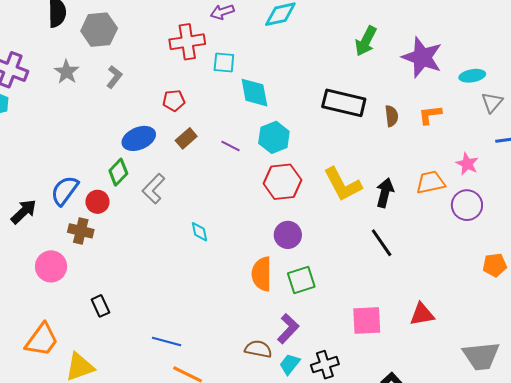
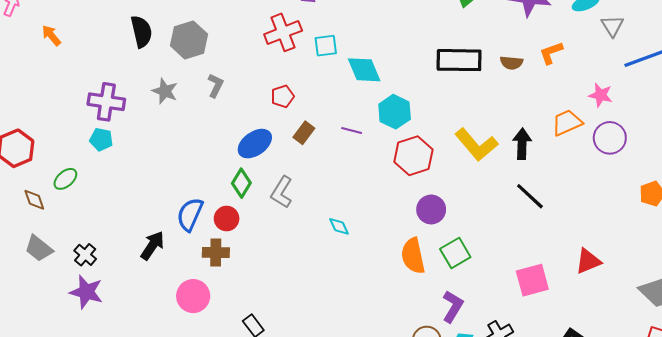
brown semicircle: (392, 116) -> (511, 63), turned 115

